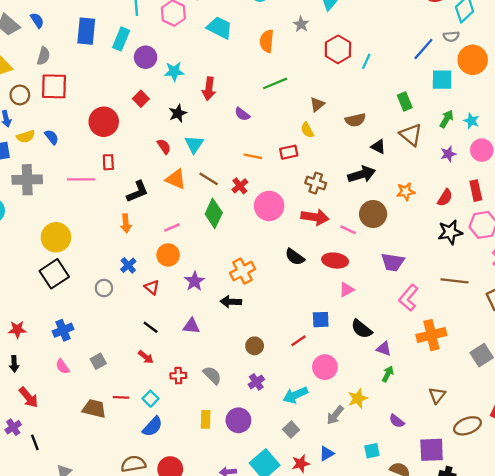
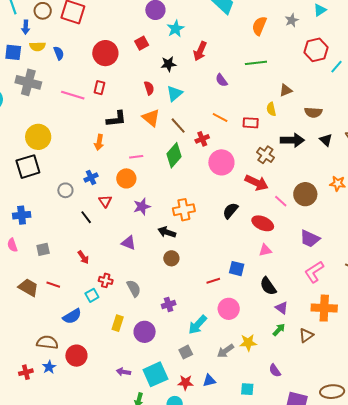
cyan star: (174, 72) -> (176, 29), turned 30
black arrow: (362, 174) -> (292, 140), moved
black semicircle: (295, 257) -> (230, 211), turned 78
black line: (151, 327) -> (86, 217), moved
brown circle: (255, 346) -> (171, 258), moved
cyan arrow: (295, 395) -> (197, 325), turned -40
brown triangle: (437, 395) -> (306, 335), moved
cyan square: (150, 399) -> (92, 295), moved

